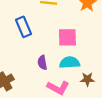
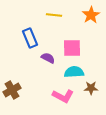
purple semicircle: (42, 63) -> (48, 58), moved, turned 128

